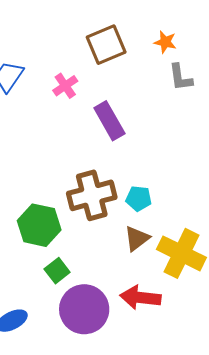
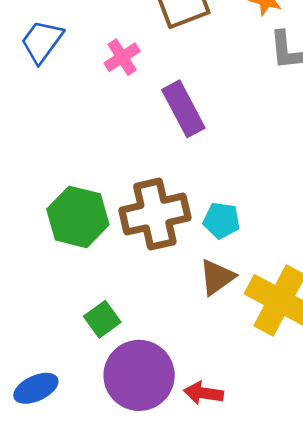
green hexagon: (39, 225) -> (78, 217), moved
red arrow: (140, 298) -> (204, 393), moved, size x0.7

